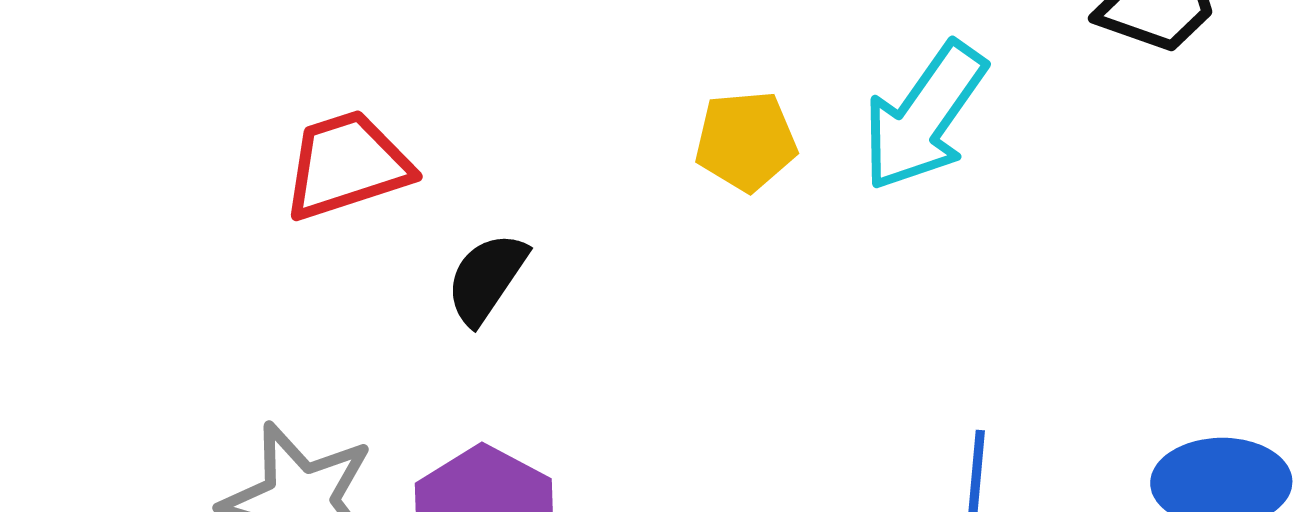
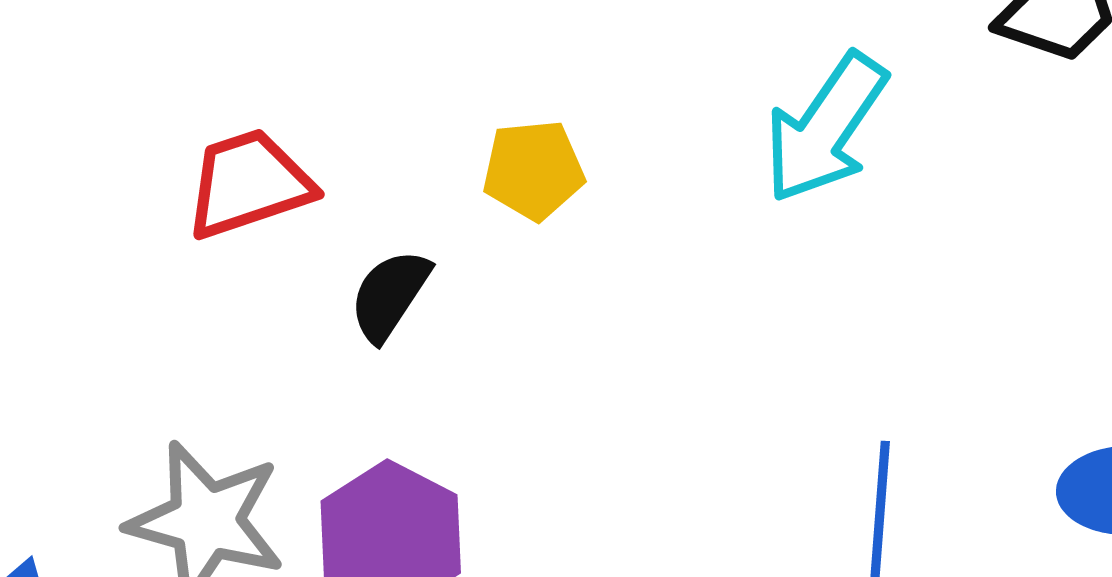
yellow pentagon: (746, 141) -> (533, 170), moved

